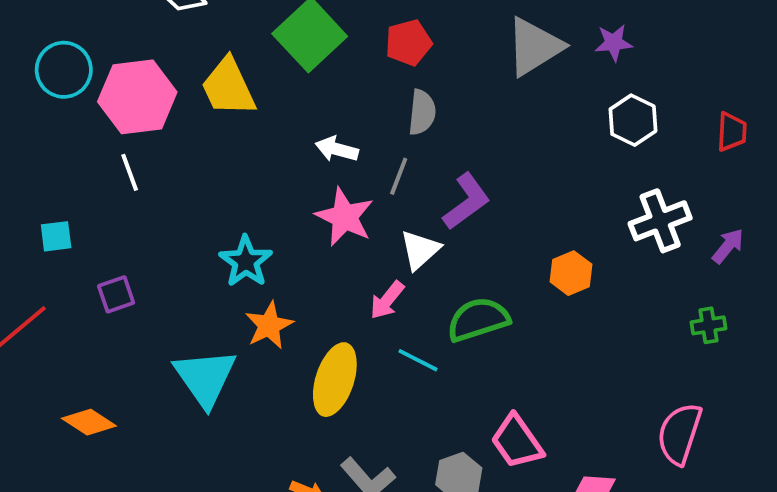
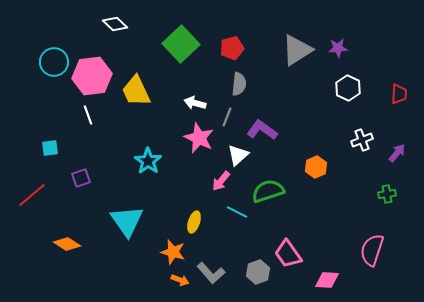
yellow trapezoid: (228, 87) -> (136, 91), moved
purple L-shape: (466, 201) -> (262, 130), turned -108
white cross: (660, 221) -> (362, 140), size x0.7
orange star: (269, 325) -> (173, 252), moved, turned -30
yellow ellipse: (335, 380) -> (194, 222), size x0.6

